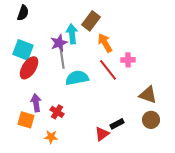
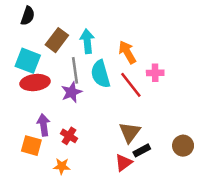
brown rectangle: (91, 21) -> (57, 40), moved
purple star: (59, 43) -> (71, 92), moved
red ellipse: (29, 68) -> (35, 83), turned 50
cyan semicircle: (77, 78) -> (101, 74), moved, turned -95
brown triangle: (148, 95) -> (130, 132), moved, turned 48

